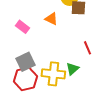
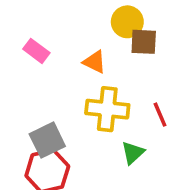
pink rectangle: (22, 27) -> (36, 51), moved
yellow cross: (53, 74) -> (107, 109), moved

